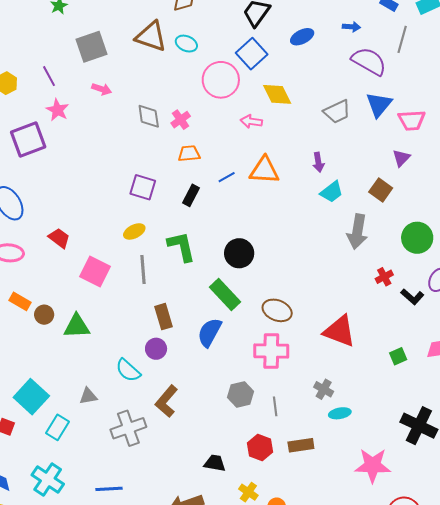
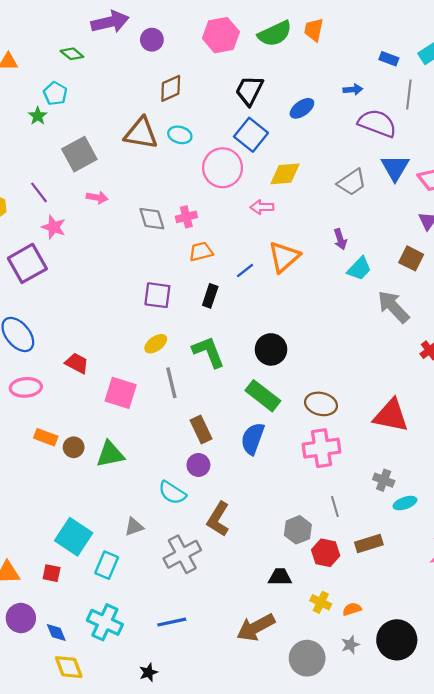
yellow diamond: (277, 94) -> (285, 174), turned -60
pink cross: (181, 120) -> (186, 217), turned 30
orange triangle: (264, 170) -> (284, 257), turned -36
gray arrow: (357, 232) -> (393, 307), turned 136
gray hexagon: (241, 394) -> (298, 530), moved

